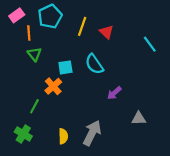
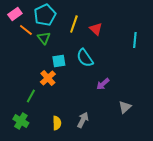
orange line: (29, 33) -> (26, 30), turned -48
cyan line: (150, 44) -> (135, 40), turned 42
green triangle: (34, 54) -> (44, 38), moved
gray triangle: (139, 118) -> (125, 107), turned -40
gray arrow: (92, 133) -> (83, 120), size x0.7

